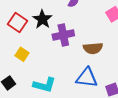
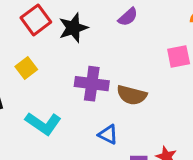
purple cross: (63, 35) -> (92, 84), moved
blue triangle: (87, 78) -> (108, 134), size x0.6

